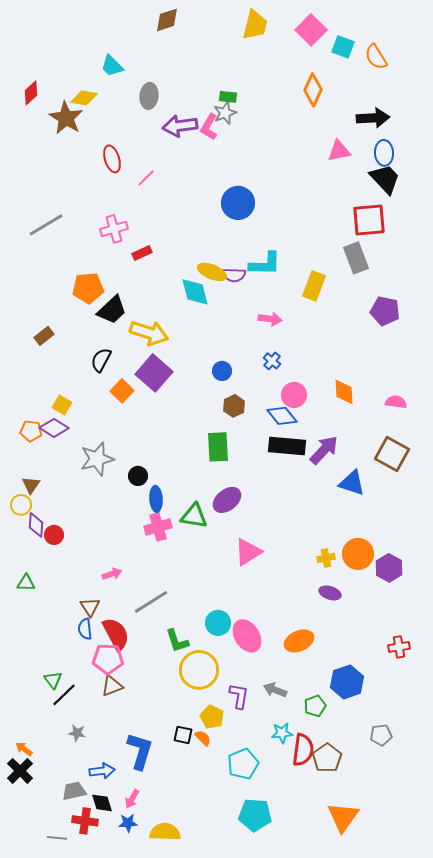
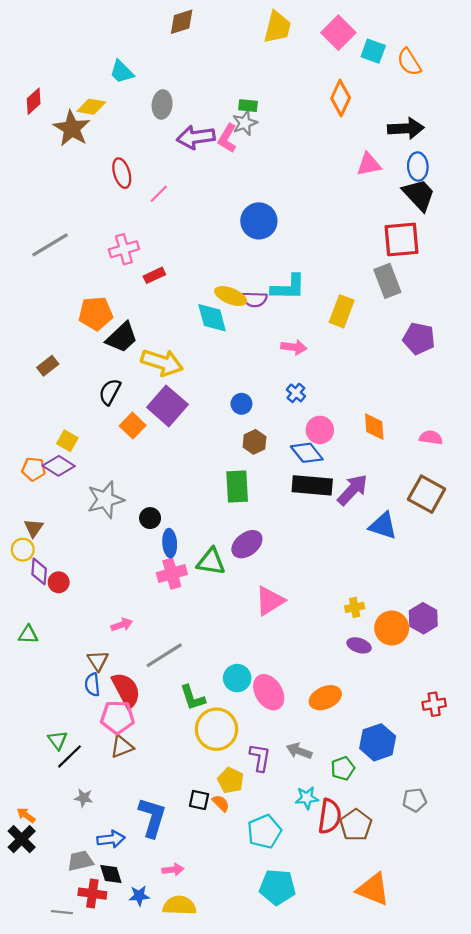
orange circle: (358, 554) -> (392, 628), moved
pink arrow: (132, 799) -> (173, 870), moved, turned -126
orange triangle: (343, 817) -> (373, 889), turned -44

